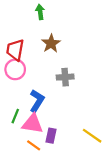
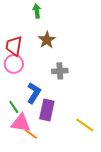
green line: (15, 116) -> (14, 107), turned -56
pink triangle: (33, 124) -> (21, 123), moved
purple rectangle: (51, 136) -> (47, 110), moved, size x1.5

